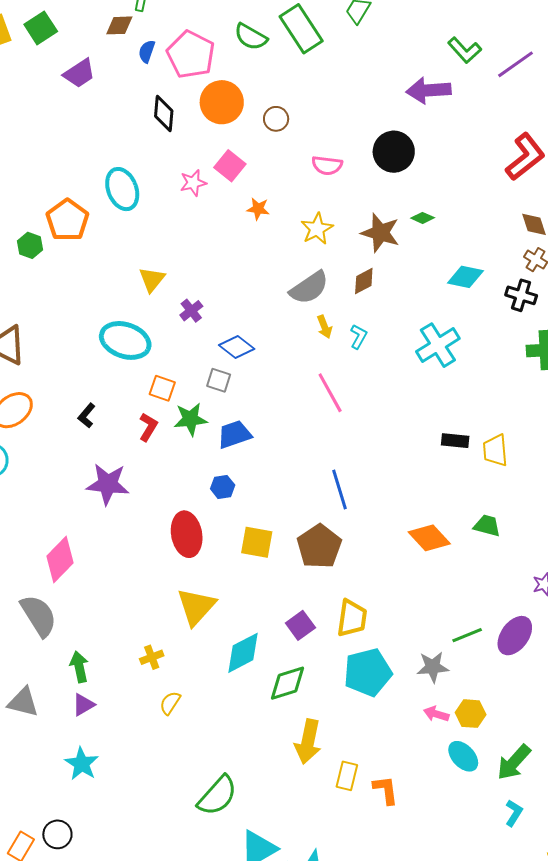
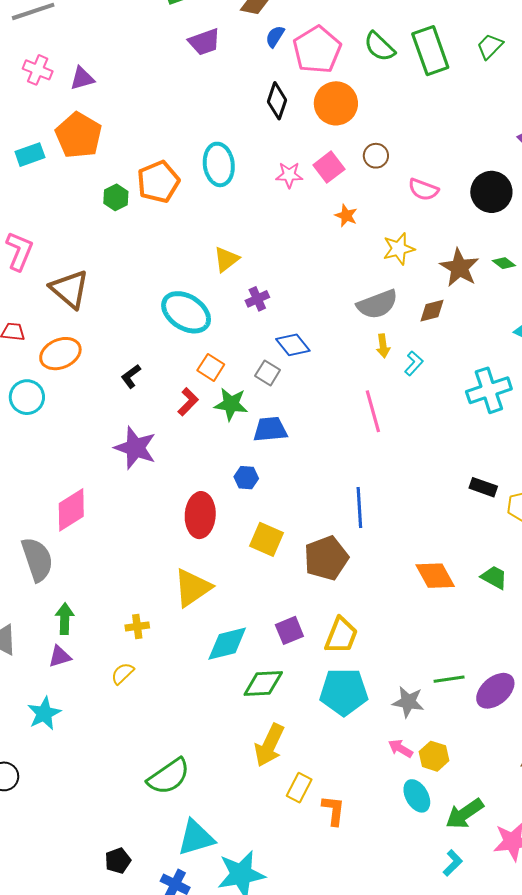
brown circle: (276, 119) -> (376, 156), moved
yellow semicircle: (170, 703) -> (123, 673), moved

